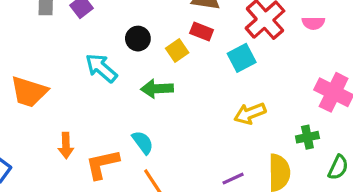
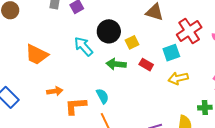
red rectangle: (202, 31) -> (146, 65), moved
black circle: (138, 39) -> (109, 31), size x1.5
yellow arrow: (250, 113) -> (178, 78), moved
orange arrow: (66, 146) -> (55, 91), turned -105

